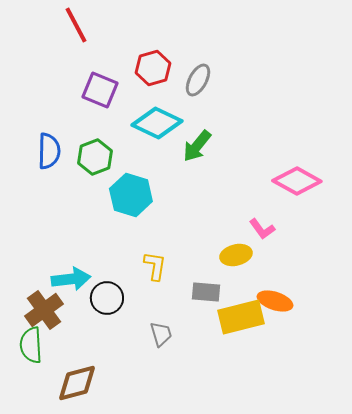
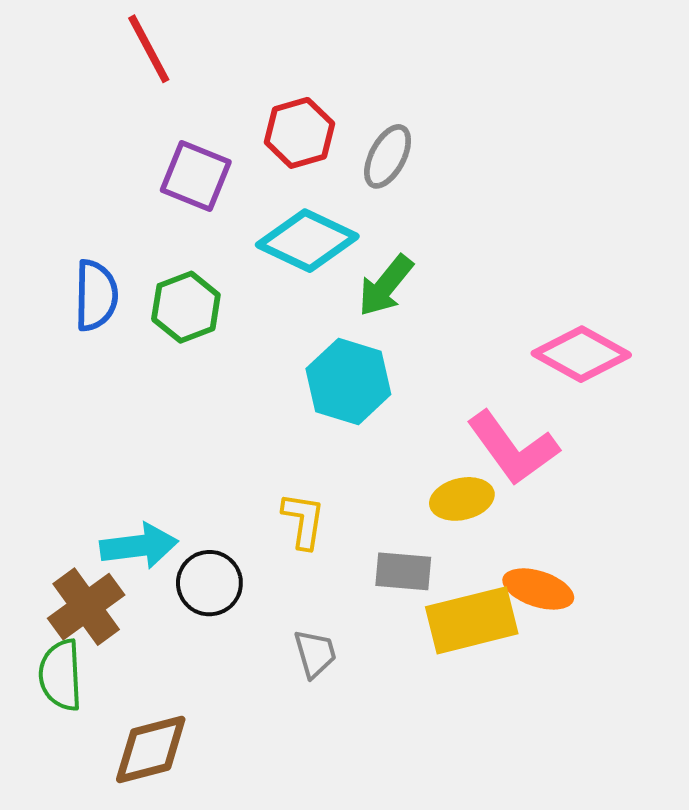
cyan hexagon: (131, 195) -> (348, 382), moved
pink L-shape: (262, 229) -> (513, 448), size x1.8

